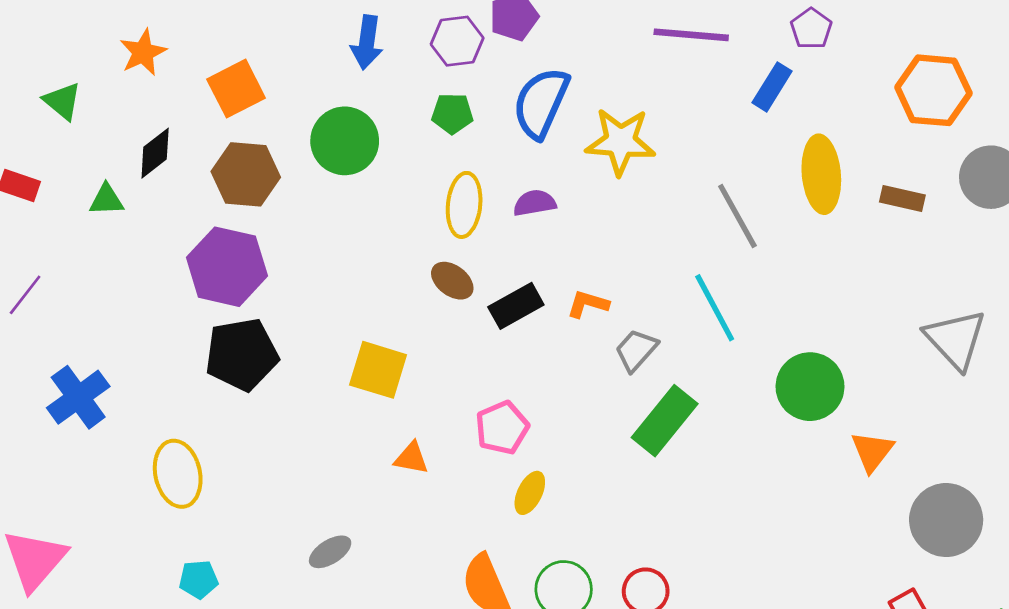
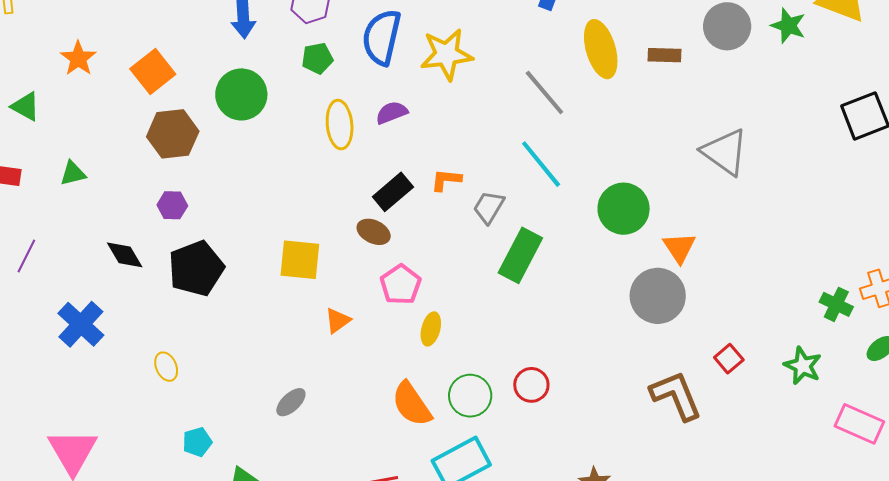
black diamond: (155, 153) -> (125, 255), moved, turned -72
purple hexagon: (227, 267) -> (172, 205), size x0.5
brown ellipse: (452, 281) -> (374, 232), moved
orange triangle: (411, 458) -> (338, 321), turned -36
yellow ellipse: (178, 474) -> (166, 367), size x0.6
gray circle: (946, 520) -> (658, 296), moved

